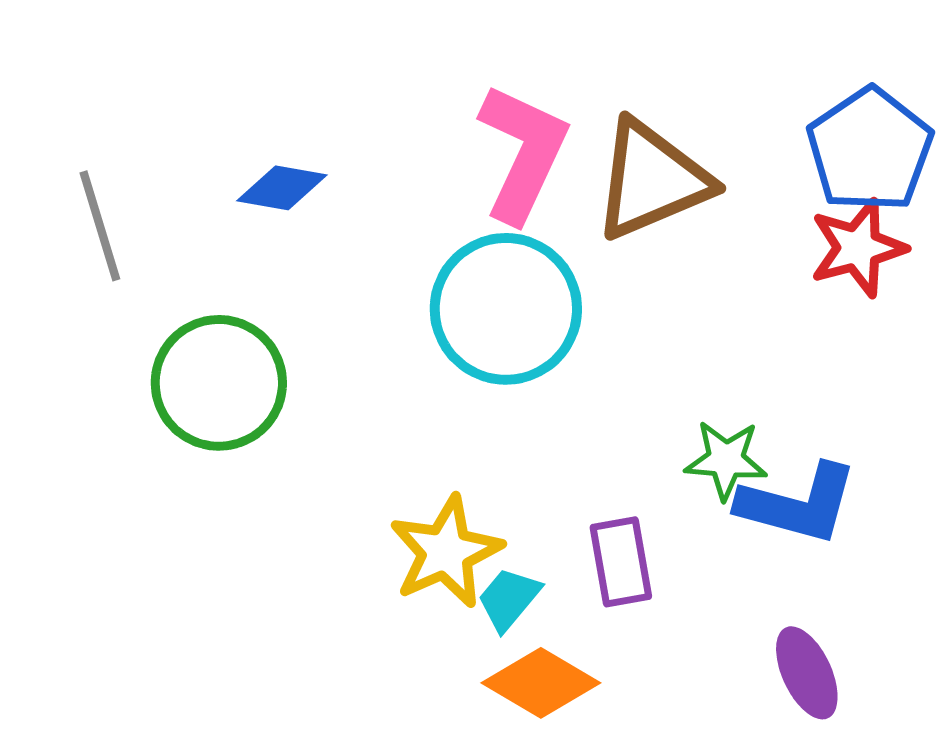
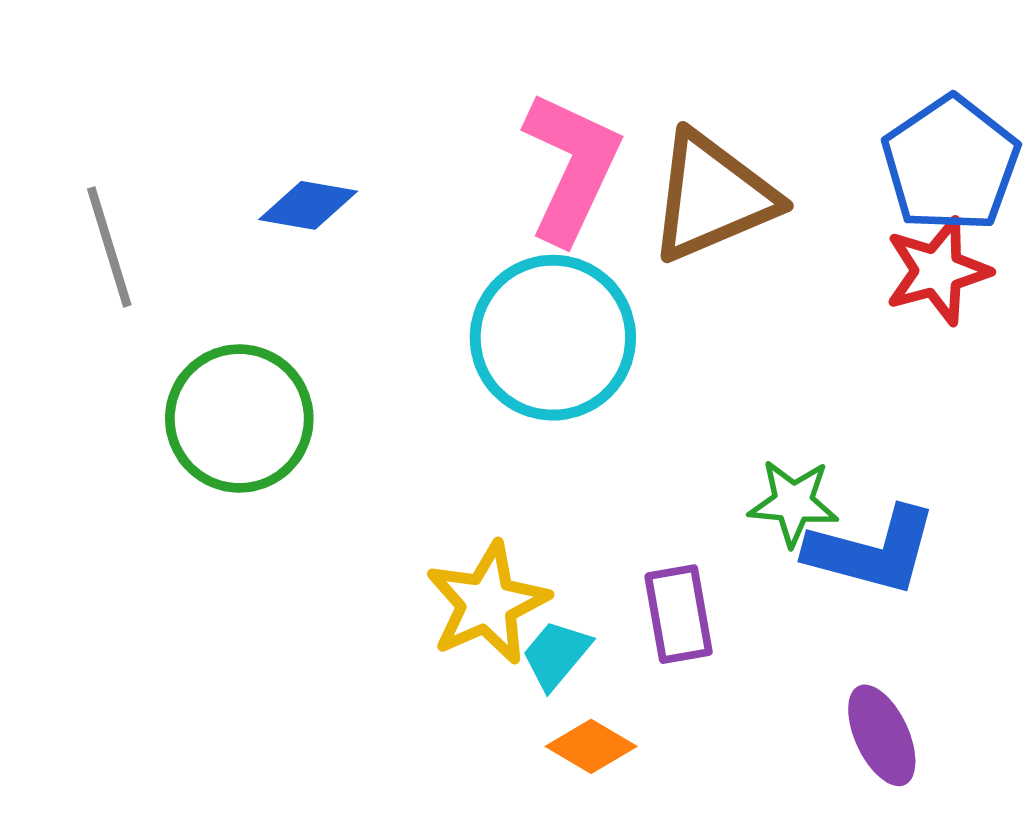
orange diamond: (541, 683) -> (591, 746), size x0.7

